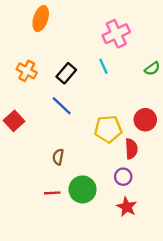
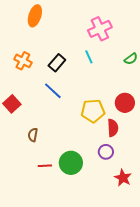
brown semicircle: (58, 157) -> (33, 135), moved
red star: (127, 207) -> (123, 178), moved

